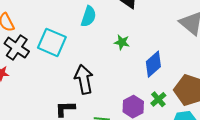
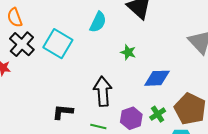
blue diamond: (153, 64) -> (157, 78), turned 32
black arrow: (84, 79) -> (103, 91), moved

